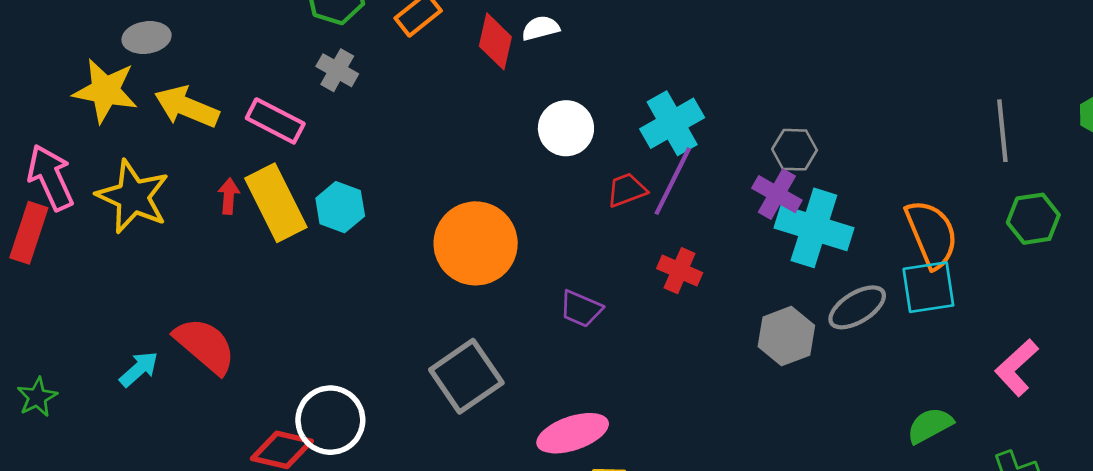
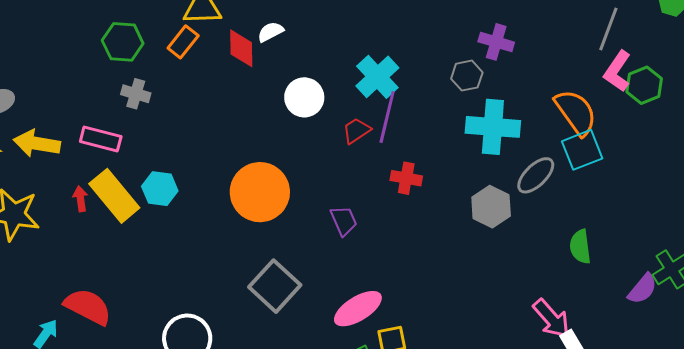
gray line: (1002, 131) -> (608, 29), turned 39
purple cross: (777, 194) -> (496, 42), moved
purple trapezoid: (581, 309) -> (344, 221), turned -124
pink L-shape: (1017, 368) -> (617, 71), moved
green semicircle: (930, 425) -> (580, 247), moved, turned -56

